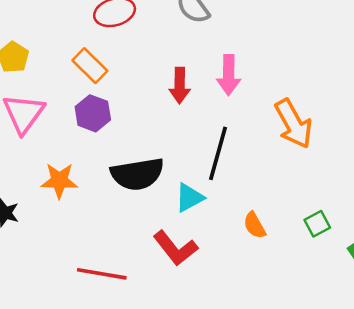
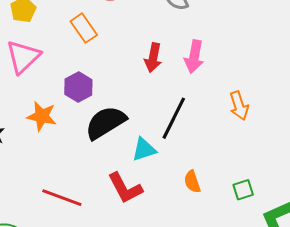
purple hexagon: (93, 113) -> (78, 87), moved
orange arrow: (293, 124) -> (239, 106), size x0.7
black semicircle: (137, 174) -> (106, 123), turned 147

